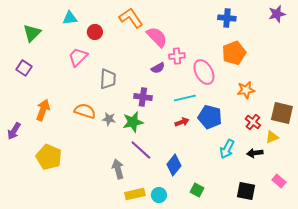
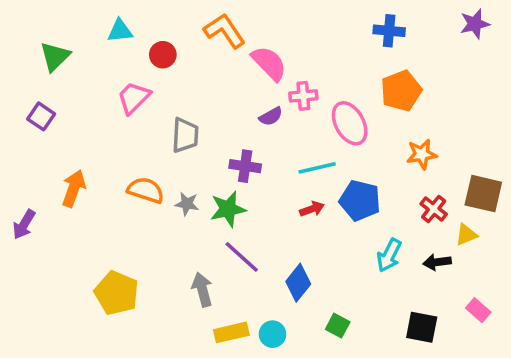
yellow pentagon: (49, 157) -> (117, 293), moved

